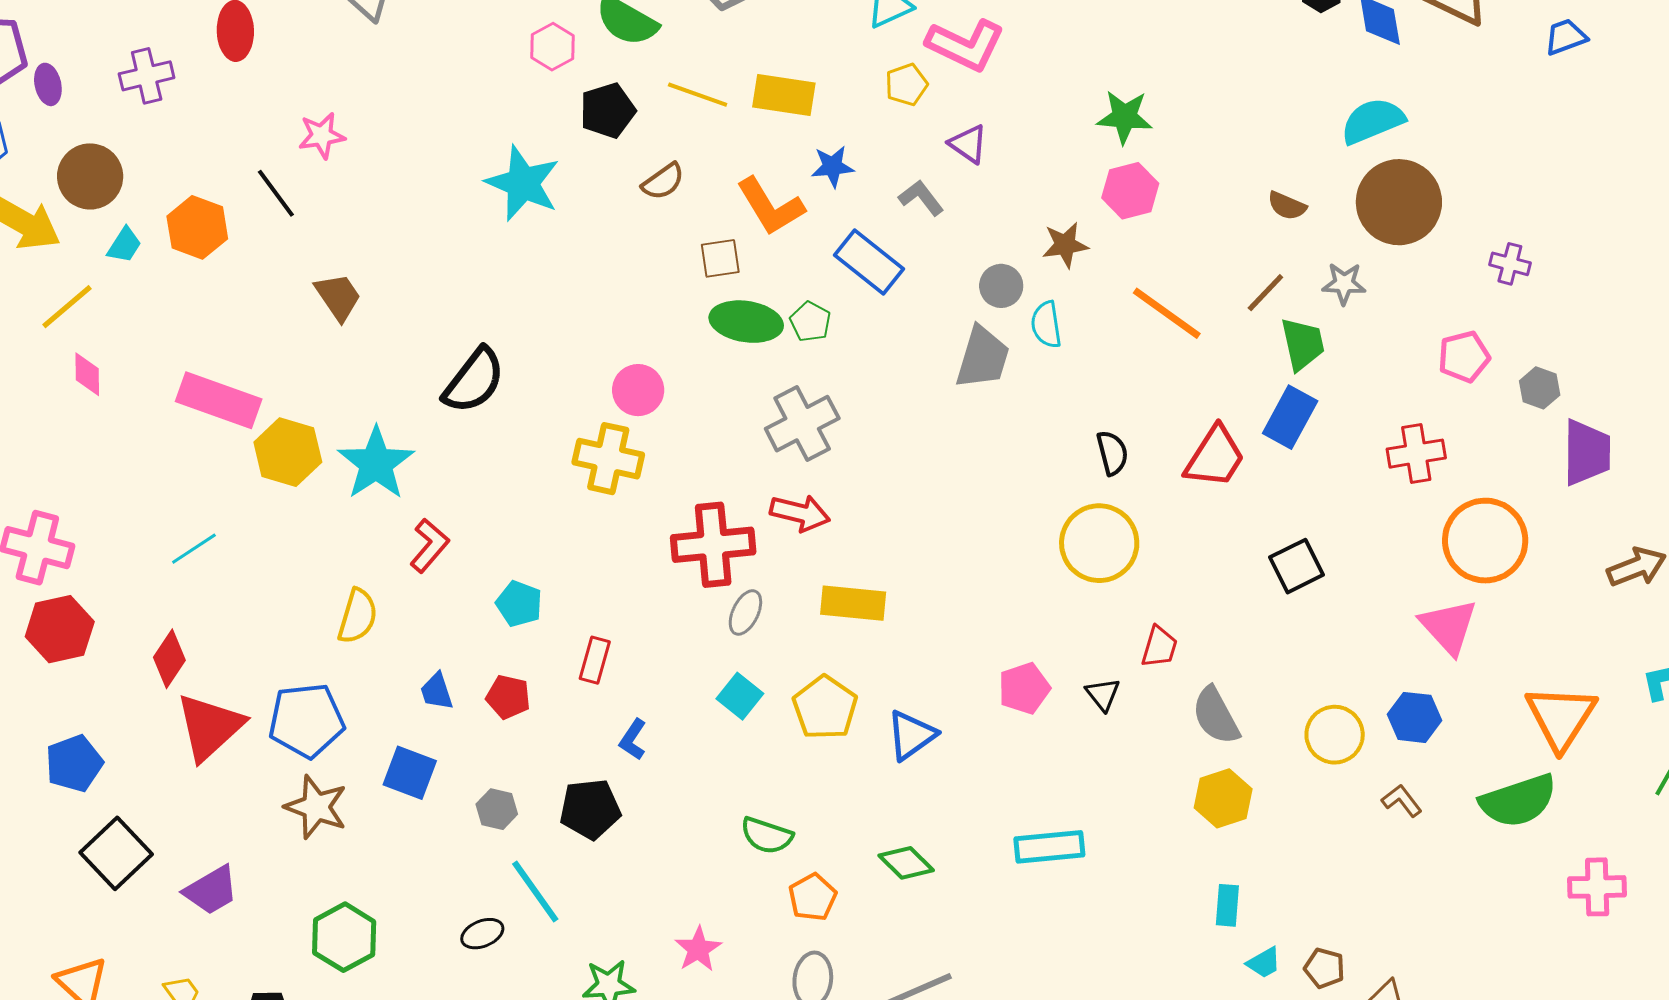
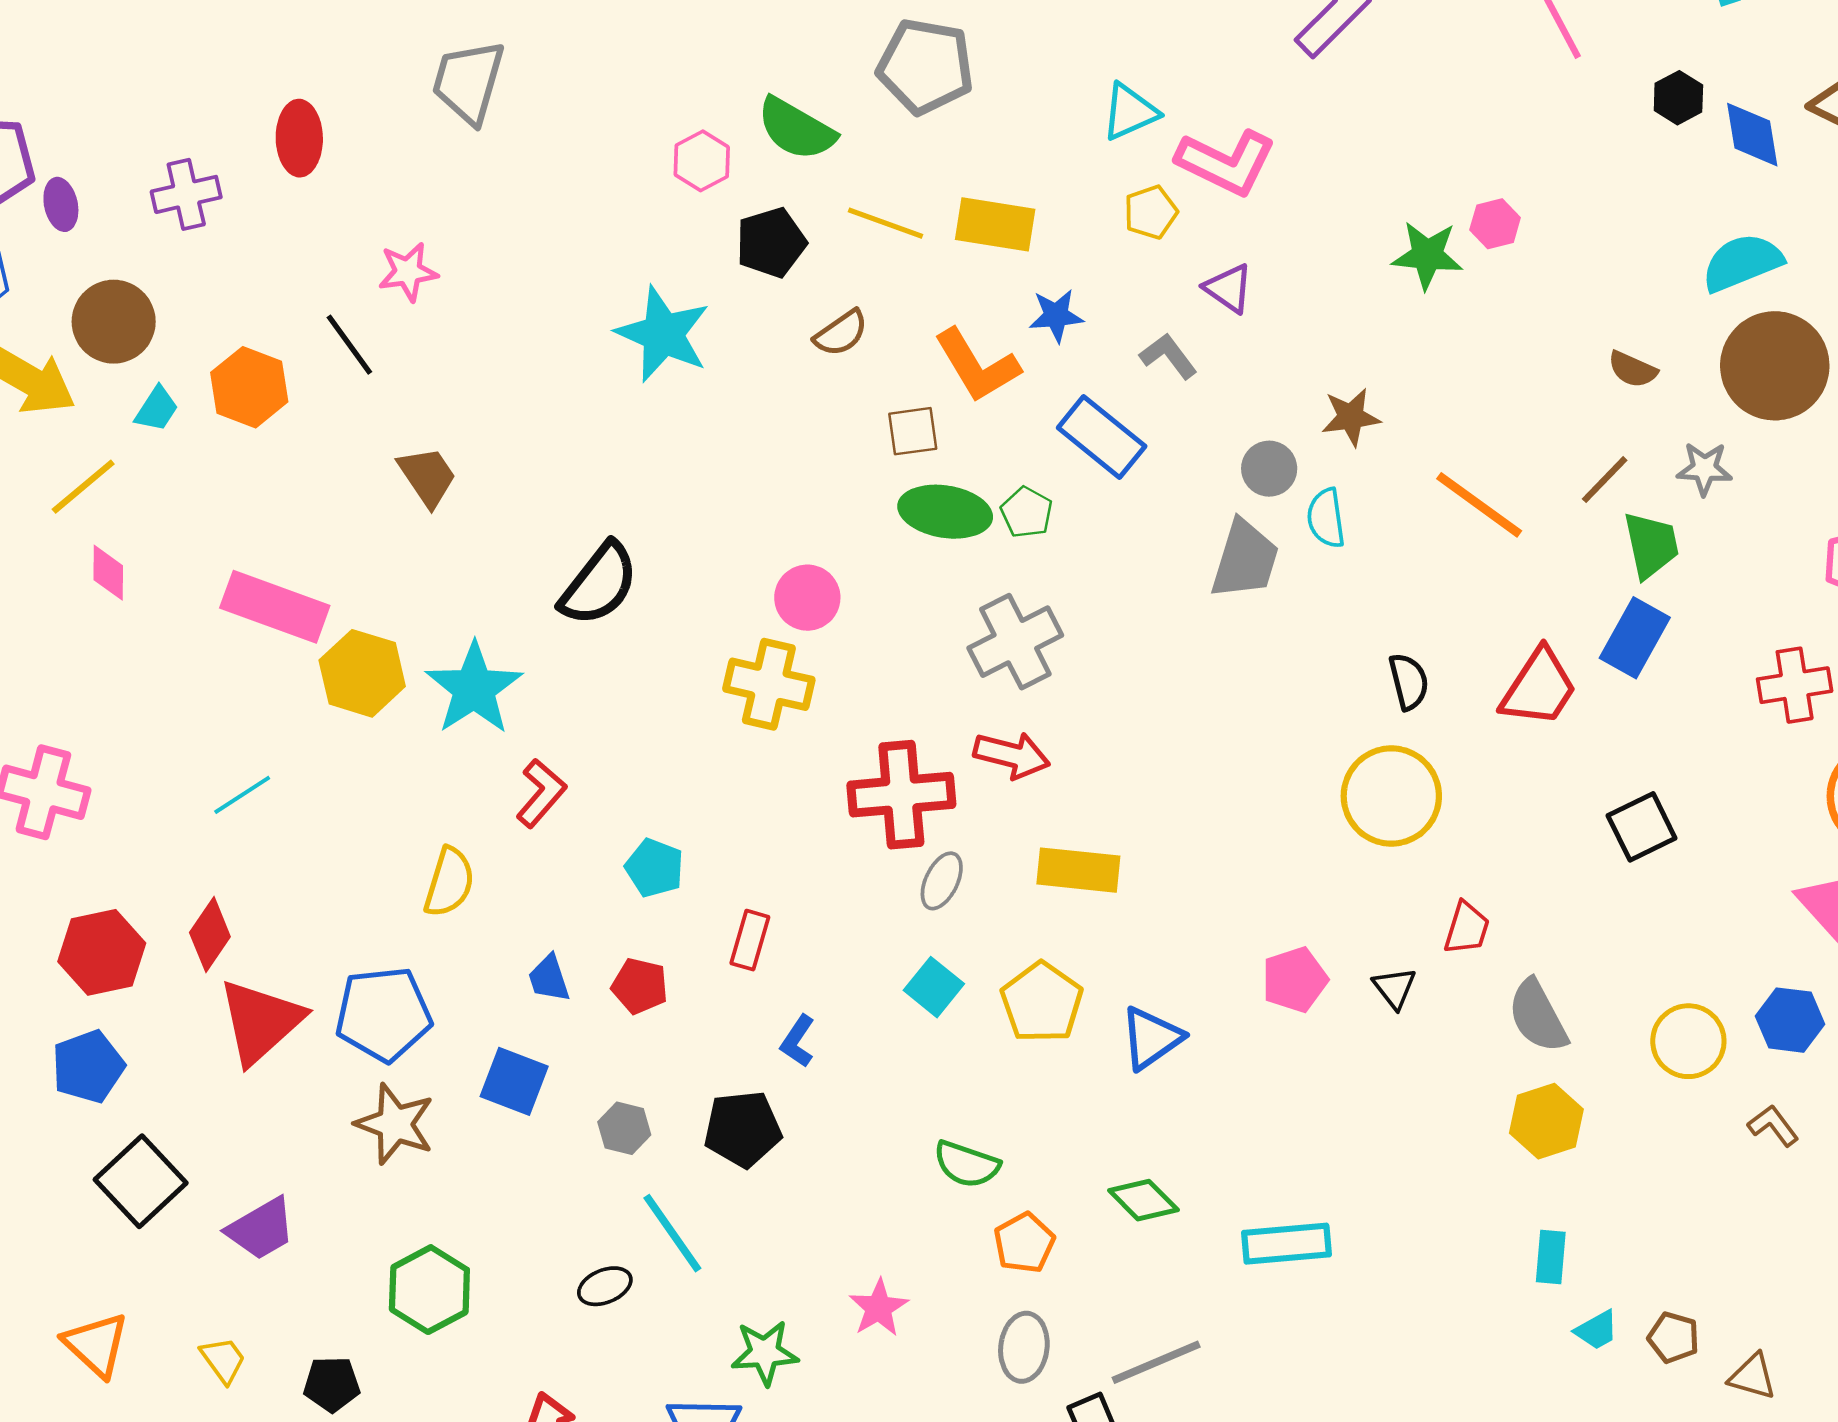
pink hexagon: (1130, 191) -> (1495, 224), moved, size x0.7
red hexagon: (60, 629) -> (102, 952), moved
cyan rectangle: (1049, 847) -> (1286, 1244), moved

